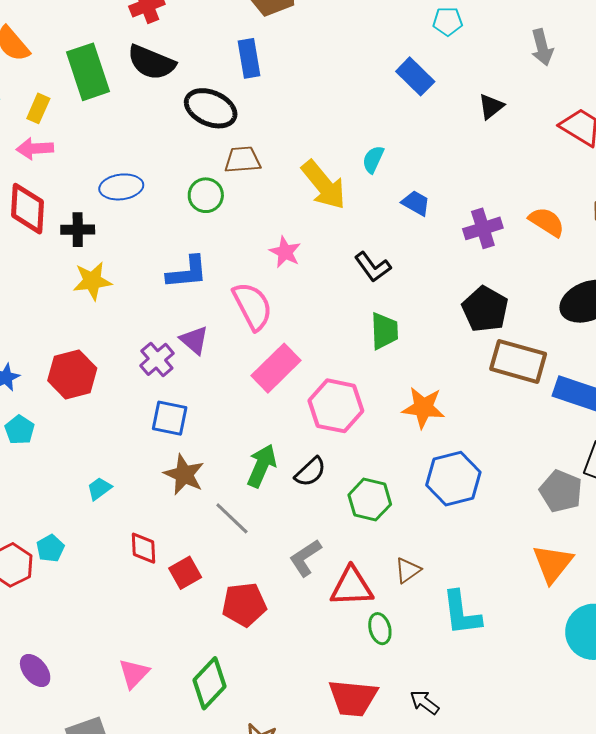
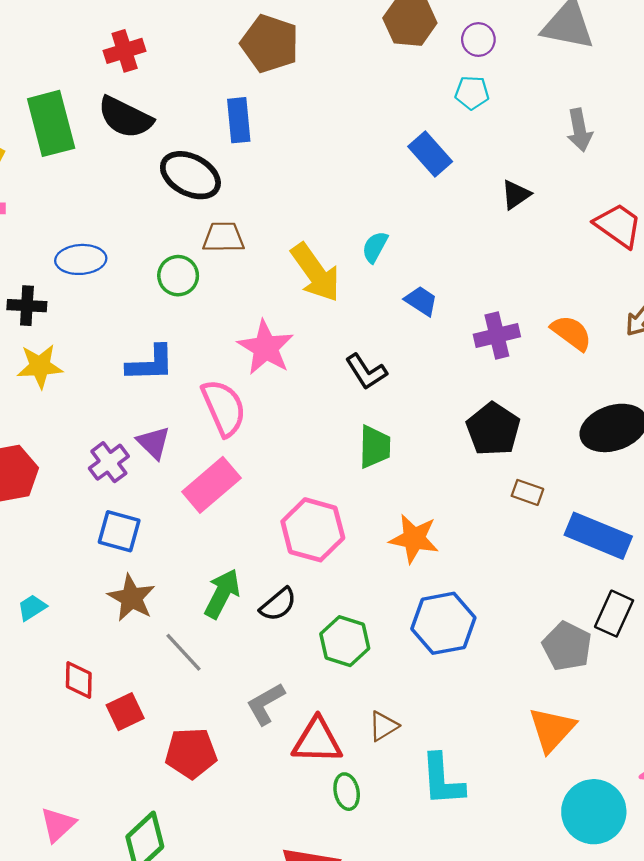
pink star: (285, 252) -> (266, 348), size x1.5
brown rectangle: (518, 361) -> (527, 492), size x0.5
pink rectangle: (276, 368) -> (211, 485), moved

